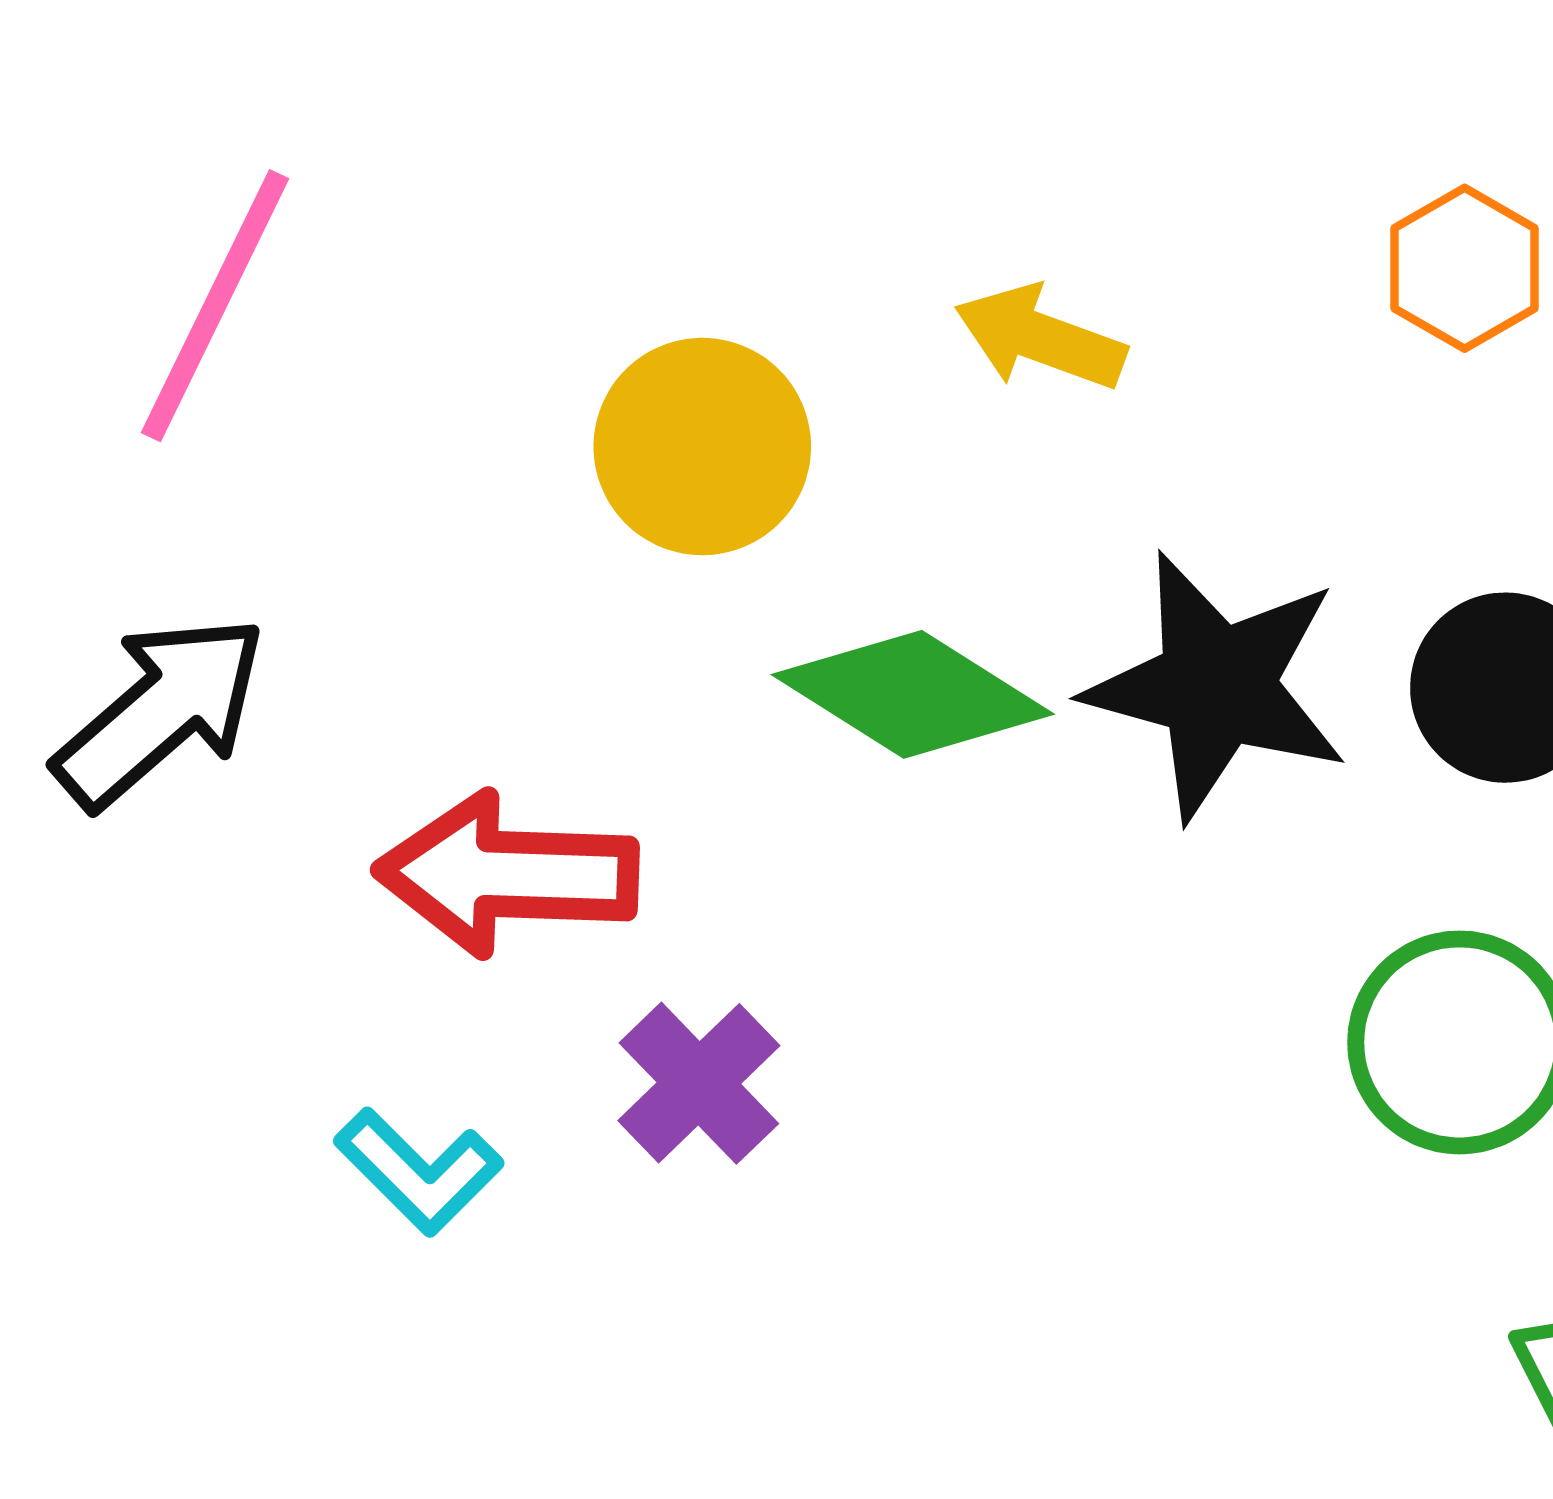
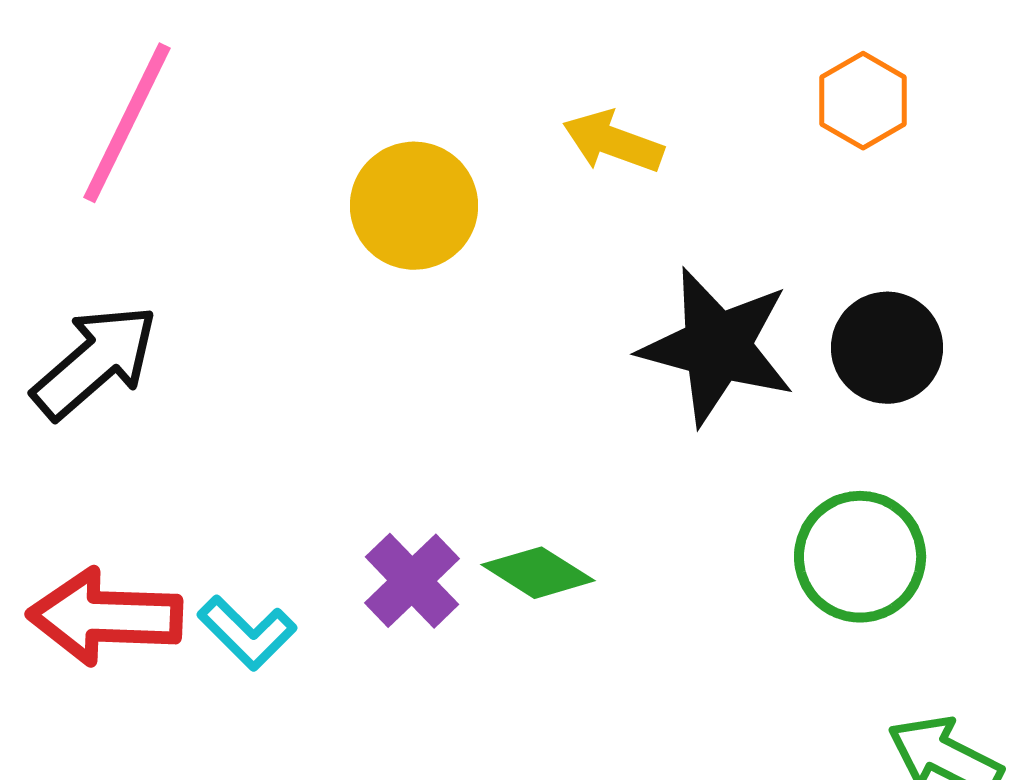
green diamond: (913, 694) -> (538, 573), moved, size x0.7
red arrow: (507, 874) -> (105, 617), moved

